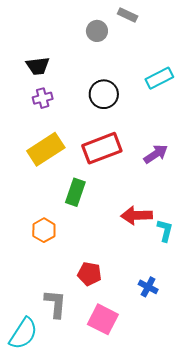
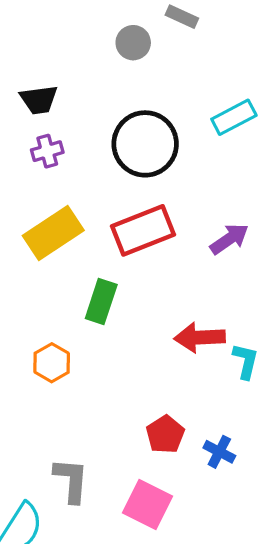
black circle: (104, 94) -> (145, 144), size x1.4
red pentagon: (89, 274) -> (165, 434), moved, turned 30

